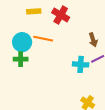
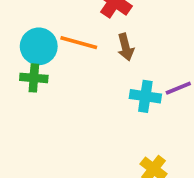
brown arrow: (93, 40) -> (126, 47), moved

